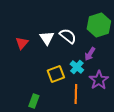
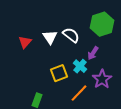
orange line: (76, 94) -> (79, 93), turned 42

